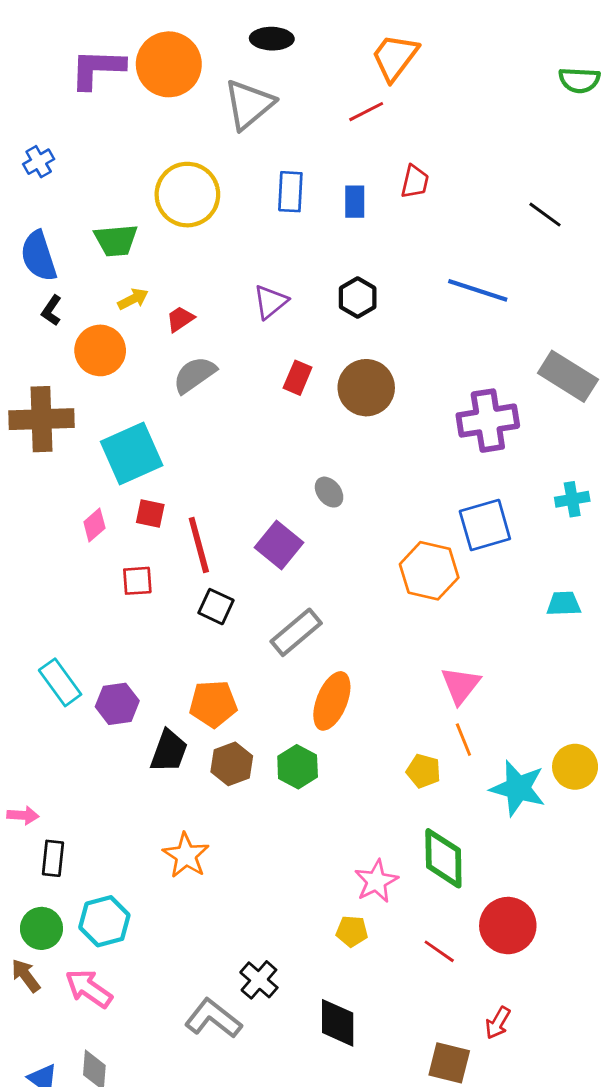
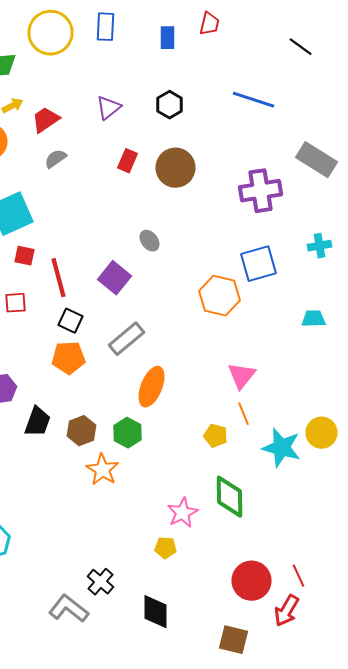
blue rectangle: (290, 192) -> (106, 27), moved
red trapezoid: (180, 319) -> (46, 120), size x1.4
gray semicircle: (195, 375) -> (56, 159), size x0.7
orange pentagon: (213, 704) -> (68, 358), moved
orange star: (186, 855) -> (102, 470), moved
red circle: (508, 926) -> (252, 581), moved
red line: (439, 951) -> (298, 576), moved, turned 30
red arrow: (498, 1023) -> (286, 611), moved, size x1.4

